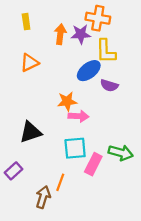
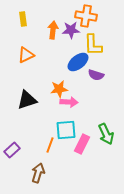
black triangle: (31, 132) -> (27, 100), moved
green arrow: (121, 153) -> (106, 134), turned 50
orange line: (60, 182) -> (50, 145), moved

